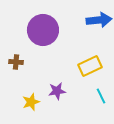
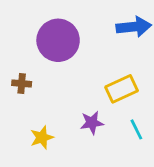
purple star: (57, 91) -> (92, 123), moved

